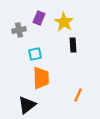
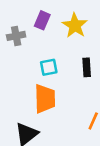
black rectangle: (73, 45) -> (87, 67), moved
cyan square: (35, 54) -> (49, 67), moved

